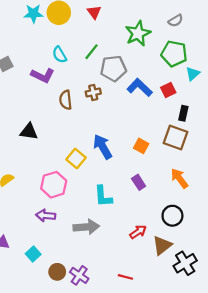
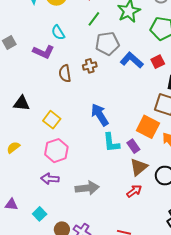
green line: (91, 52) -> (94, 19), moved
black triangle: (29, 132) -> (21, 103), moved
orange square: (141, 146) -> (148, 127), moved, size x1.6
yellow square: (76, 158) -> (52, 120), moved
cyan L-shape: (103, 196) -> (111, 143), moved
brown triangle: (162, 245) -> (139, 167), moved

